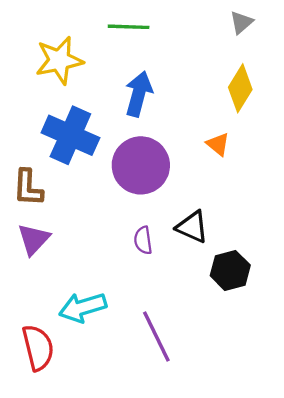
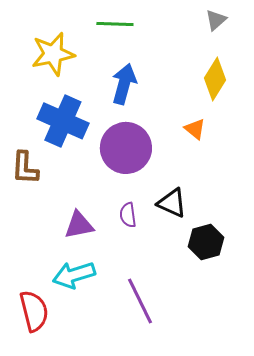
purple triangle: (34, 239) -> (79, 225), moved, turned 36

